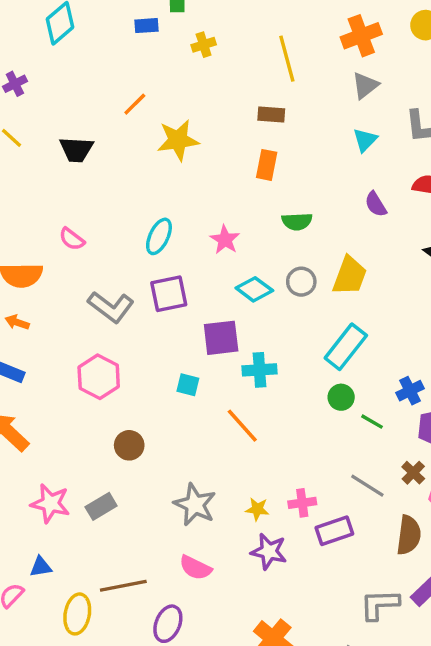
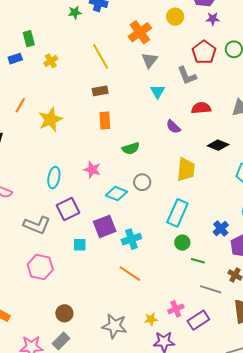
yellow trapezoid: (350, 276) -> (186, 169), moved
cyan square: (188, 385) -> (80, 245), moved
green line: (372, 422) -> (198, 261), moved
brown circle: (129, 445) -> (64, 313), moved

